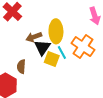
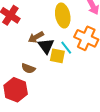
yellow ellipse: (56, 31) -> (63, 15), moved
brown semicircle: (21, 67) -> (28, 68), turned -64

